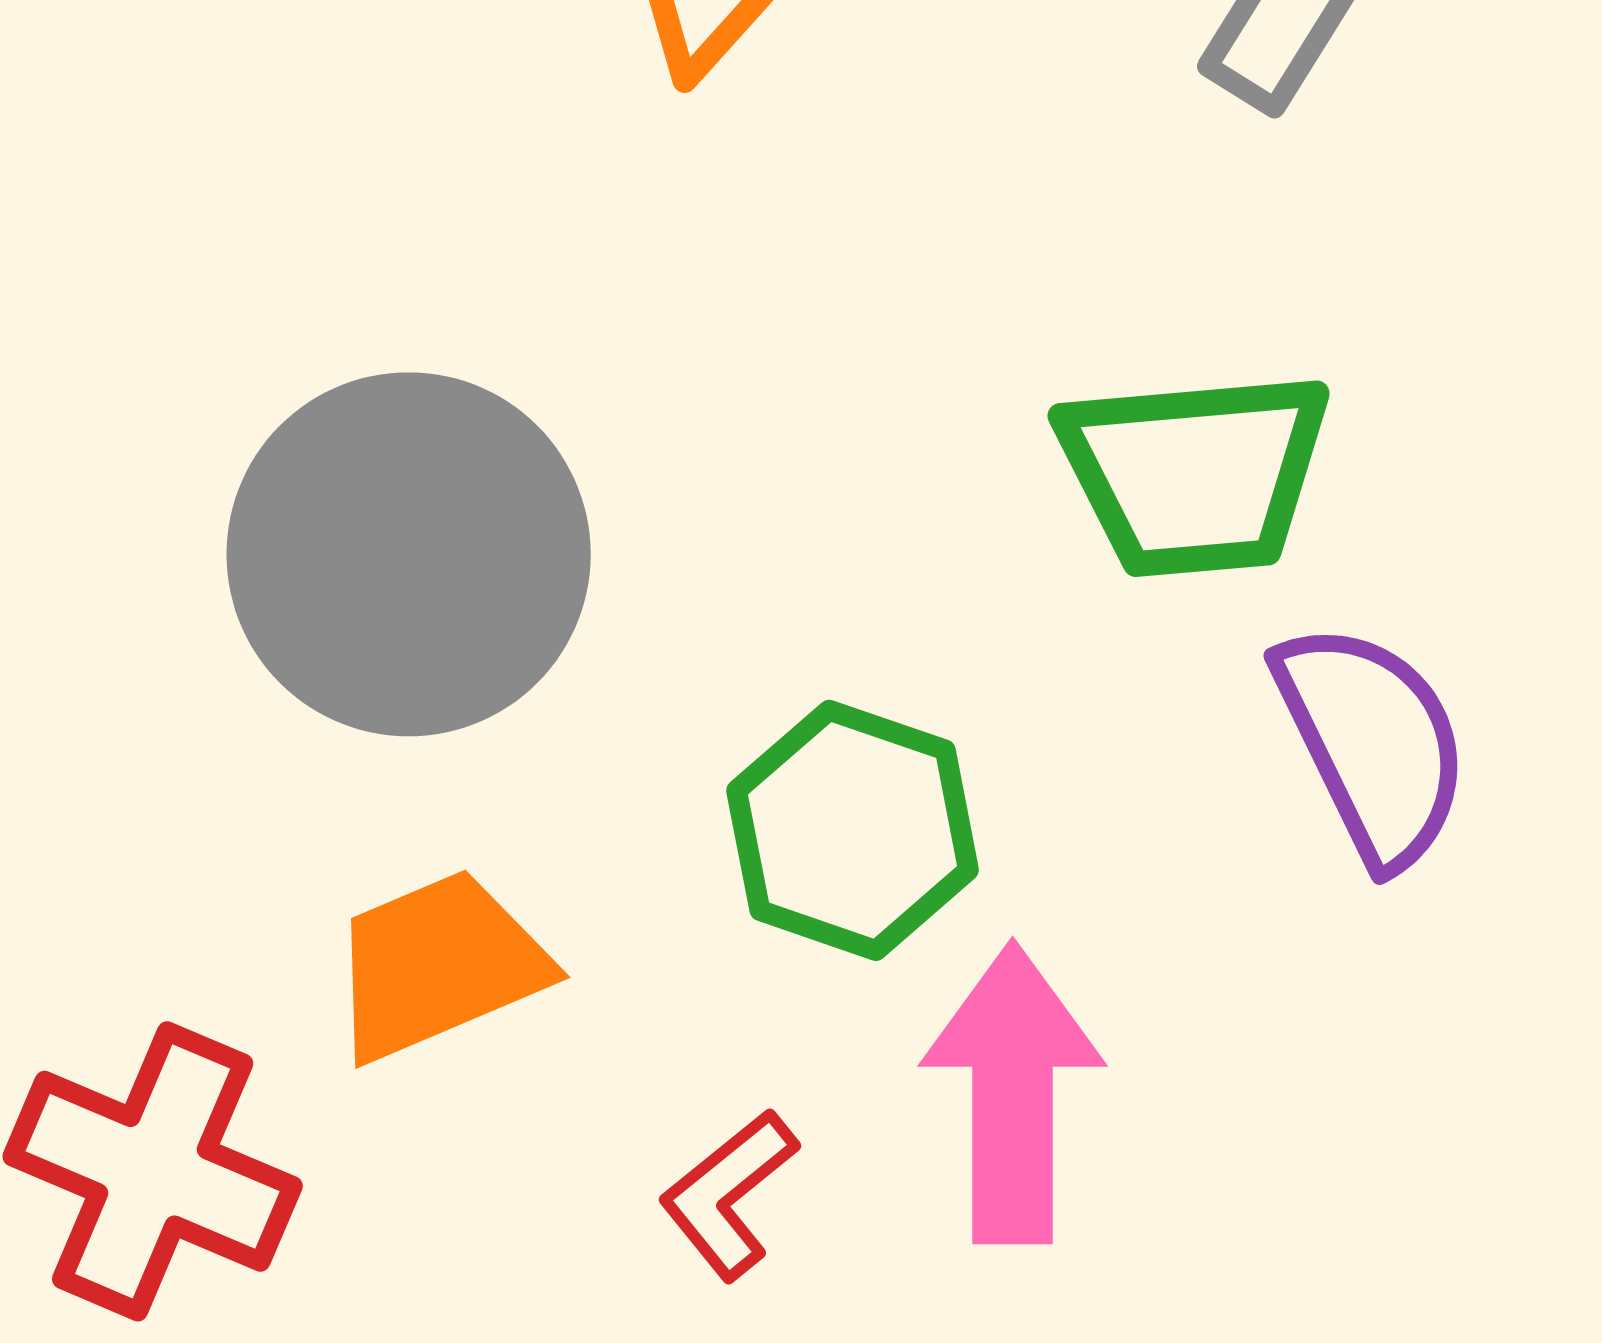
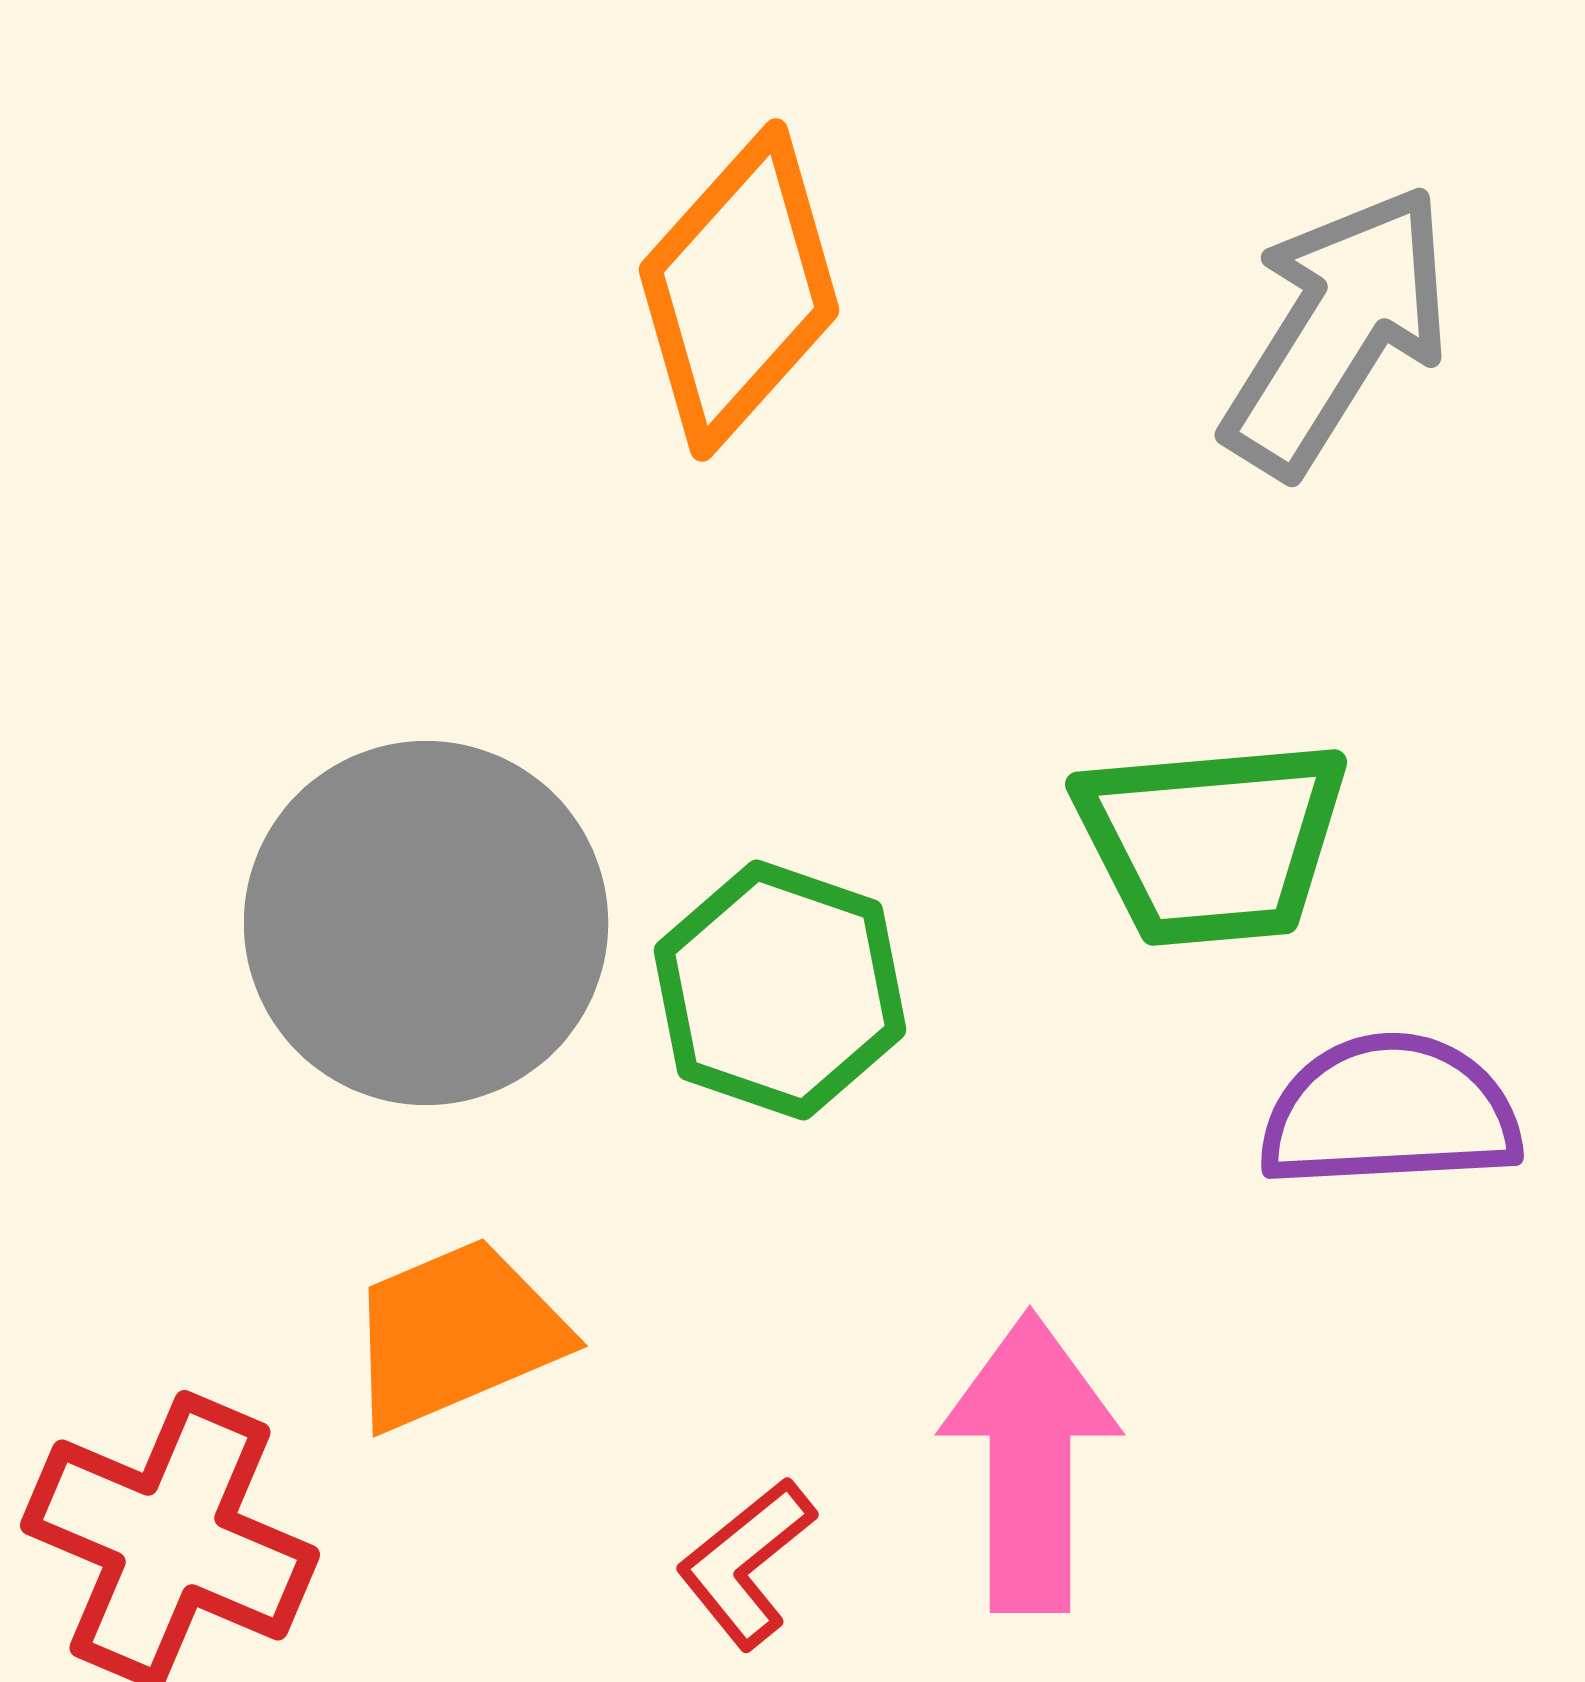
purple semicircle: (1373, 743) -> (1390, 1112), turned -67
green hexagon: (853, 830) -> (780, 990), moved

